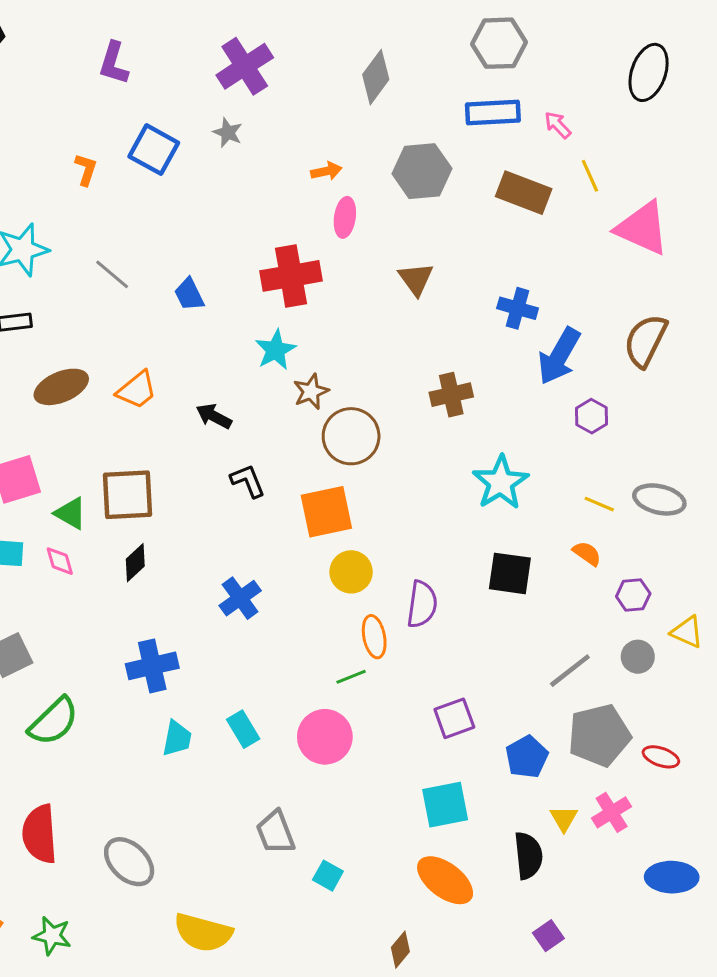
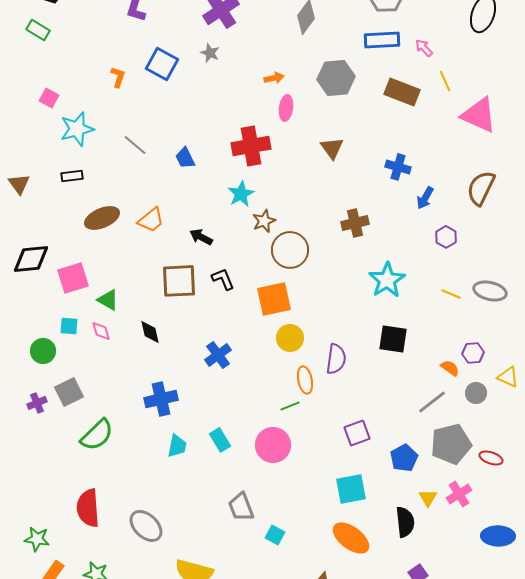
blue arrow: (559, 356) -> (425, 198), size x0.6
brown square: (128, 495) -> (179, 281), moved
orange semicircle: (587, 553) -> (450, 368), moved
black diamond: (135, 563) -> (150, 332), turned -60

